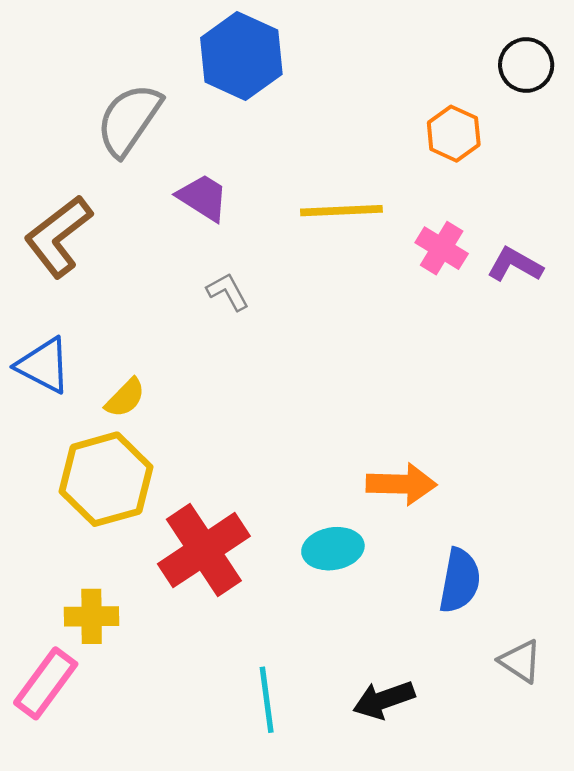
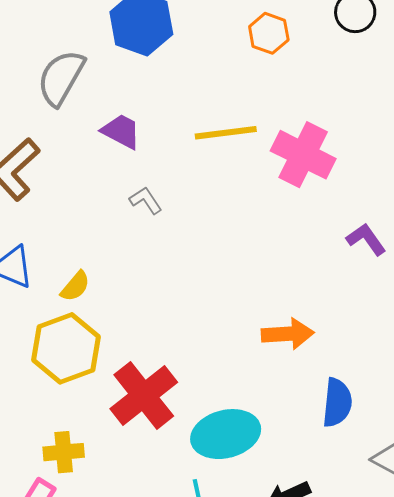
orange hexagon: (454, 134) -> (269, 33), moved
pink cross: (442, 248) -> (303, 155), size x1.6
purple L-shape: (515, 265) -> (366, 239), moved, turned 30
cyan ellipse: (333, 549) -> (226, 434), moved, size x1.5

